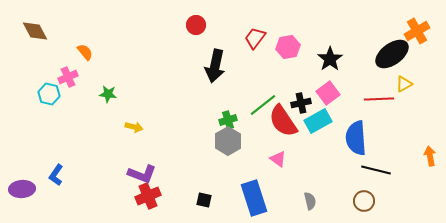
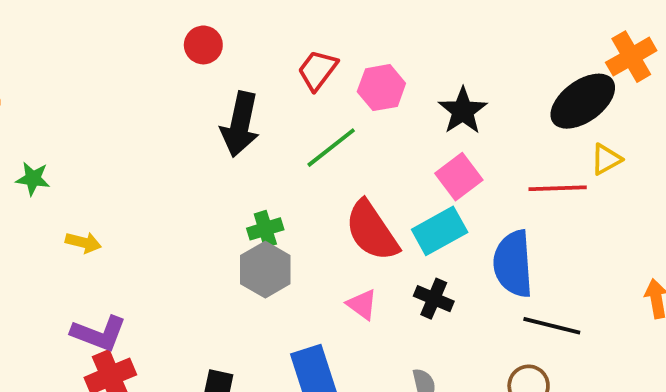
black cross: (301, 103) -> (434, 299), moved, turned 36
green line: (263, 105) -> (331, 148), moved

